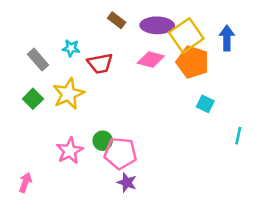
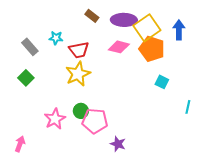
yellow star: (68, 94) -> (78, 74), moved
purple star: (127, 182) -> (118, 144), moved

